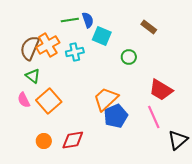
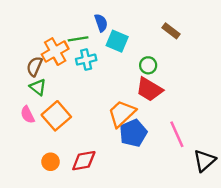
green line: (70, 20) -> (78, 39), moved
brown semicircle: (30, 48) -> (34, 66), moved, size x0.7
red trapezoid: (161, 90) -> (149, 89), moved

